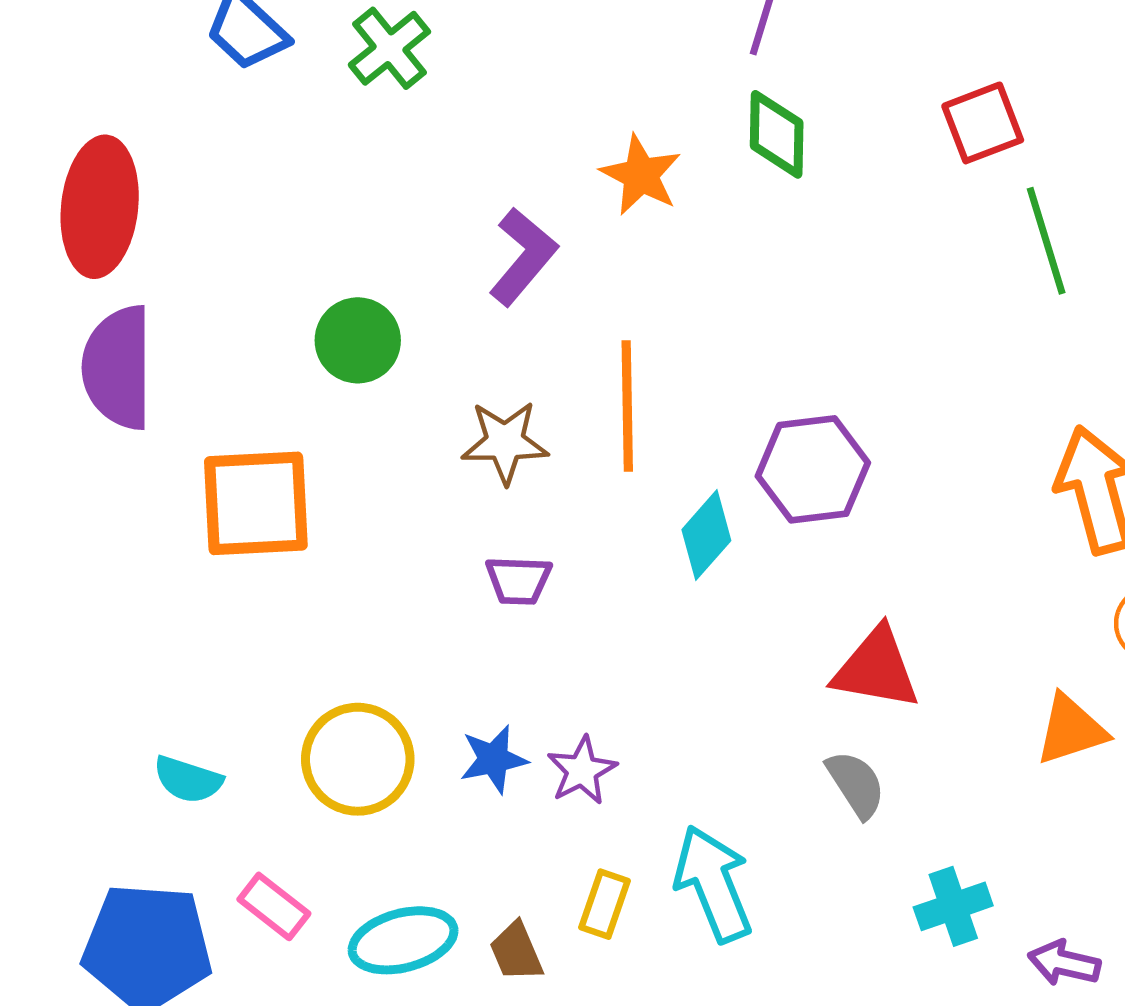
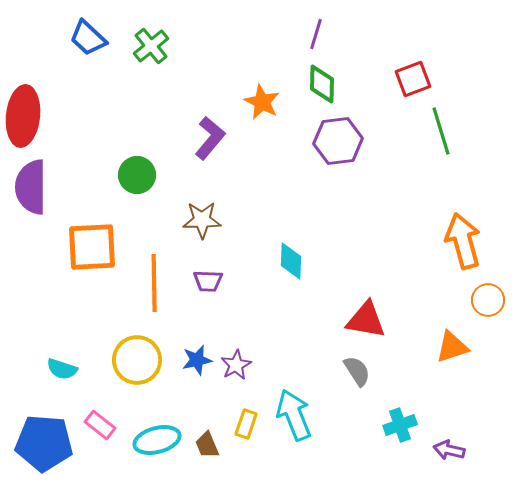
orange line: (627, 406) -> (154, 283), moved
purple hexagon: (813, 469) -> (338, 141), moved
cyan diamond: (706, 535) -> (291, 261), turned -39

